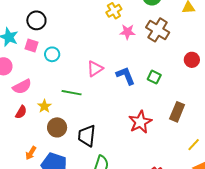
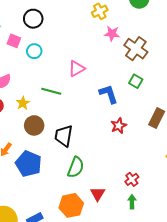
black circle: (36, 20) -> (33, 19), moved
brown cross: (158, 30) -> (136, 49), moved
blue L-shape: (126, 76) -> (109, 94), moved
red star: (140, 122) -> (119, 126), size x0.7

